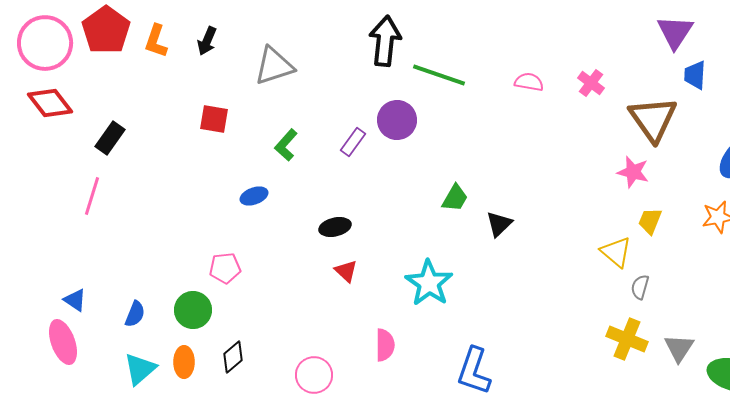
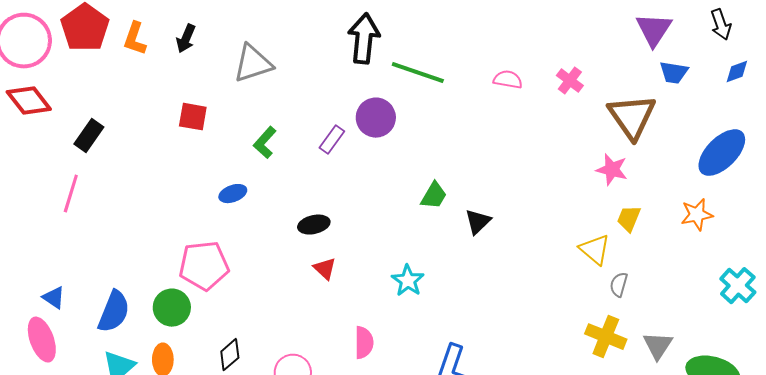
blue trapezoid: (695, 75) -> (674, 73), turned -84
pink pentagon: (225, 268) -> (204, 266), size x1.6
cyan star: (429, 283) -> (408, 281), size x0.7
blue semicircle: (135, 314) -> (114, 312), size x1.6
black diamond: (233, 357) -> (230, 355), moved

